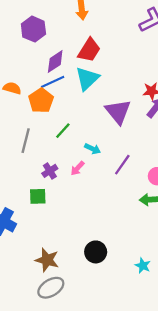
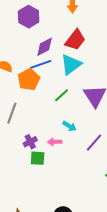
green line: (63, 131) -> (62, 95), moved
pink arrow: (77, 168) -> (55, 142), turned 40
green square: (38, 196) -> (38, 158), moved

